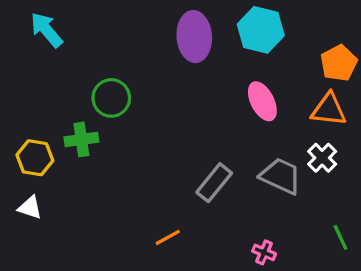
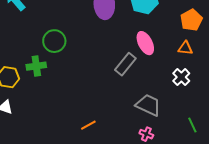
orange triangle: (329, 110) -> (185, 48), size x0.7
gray trapezoid: (281, 176) -> (148, 105), moved
gray rectangle: (214, 183) -> (125, 64), moved

